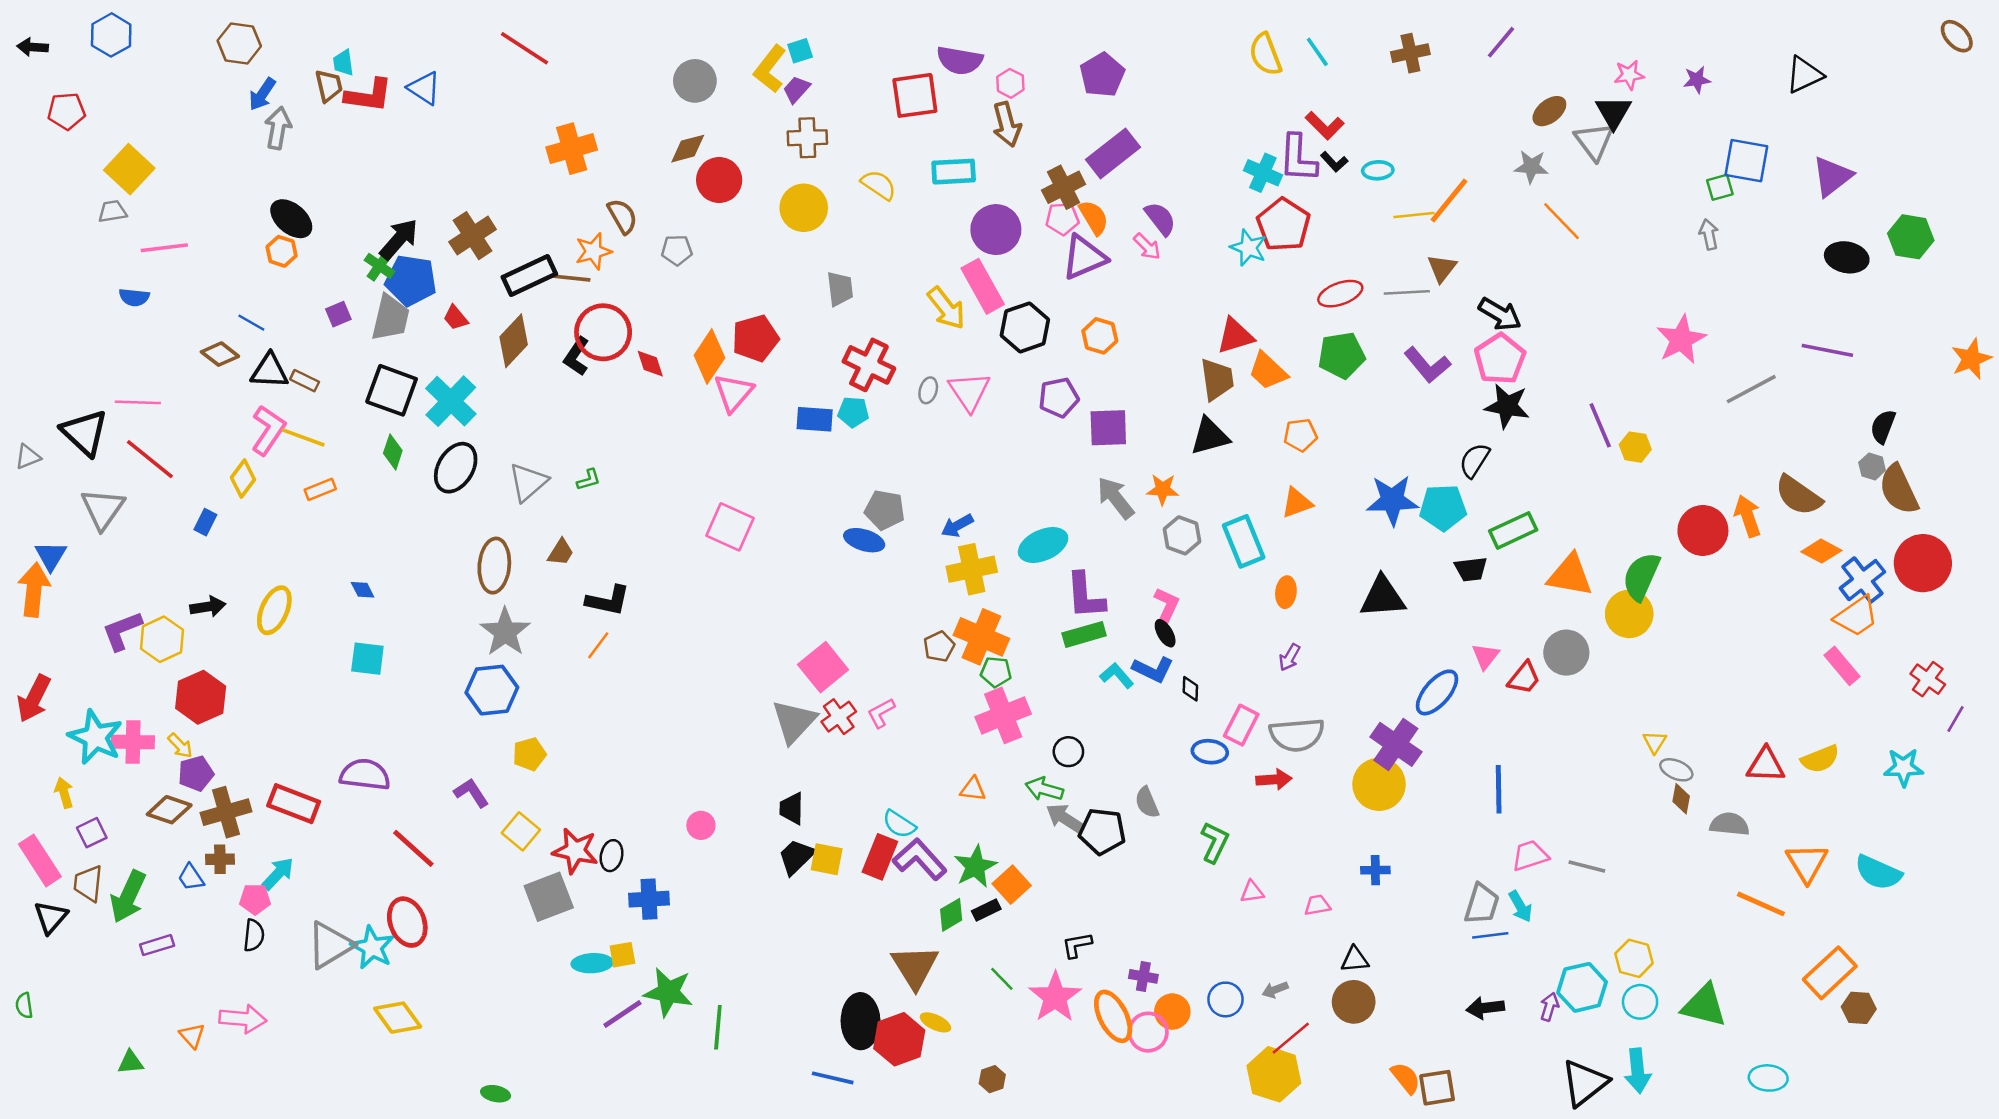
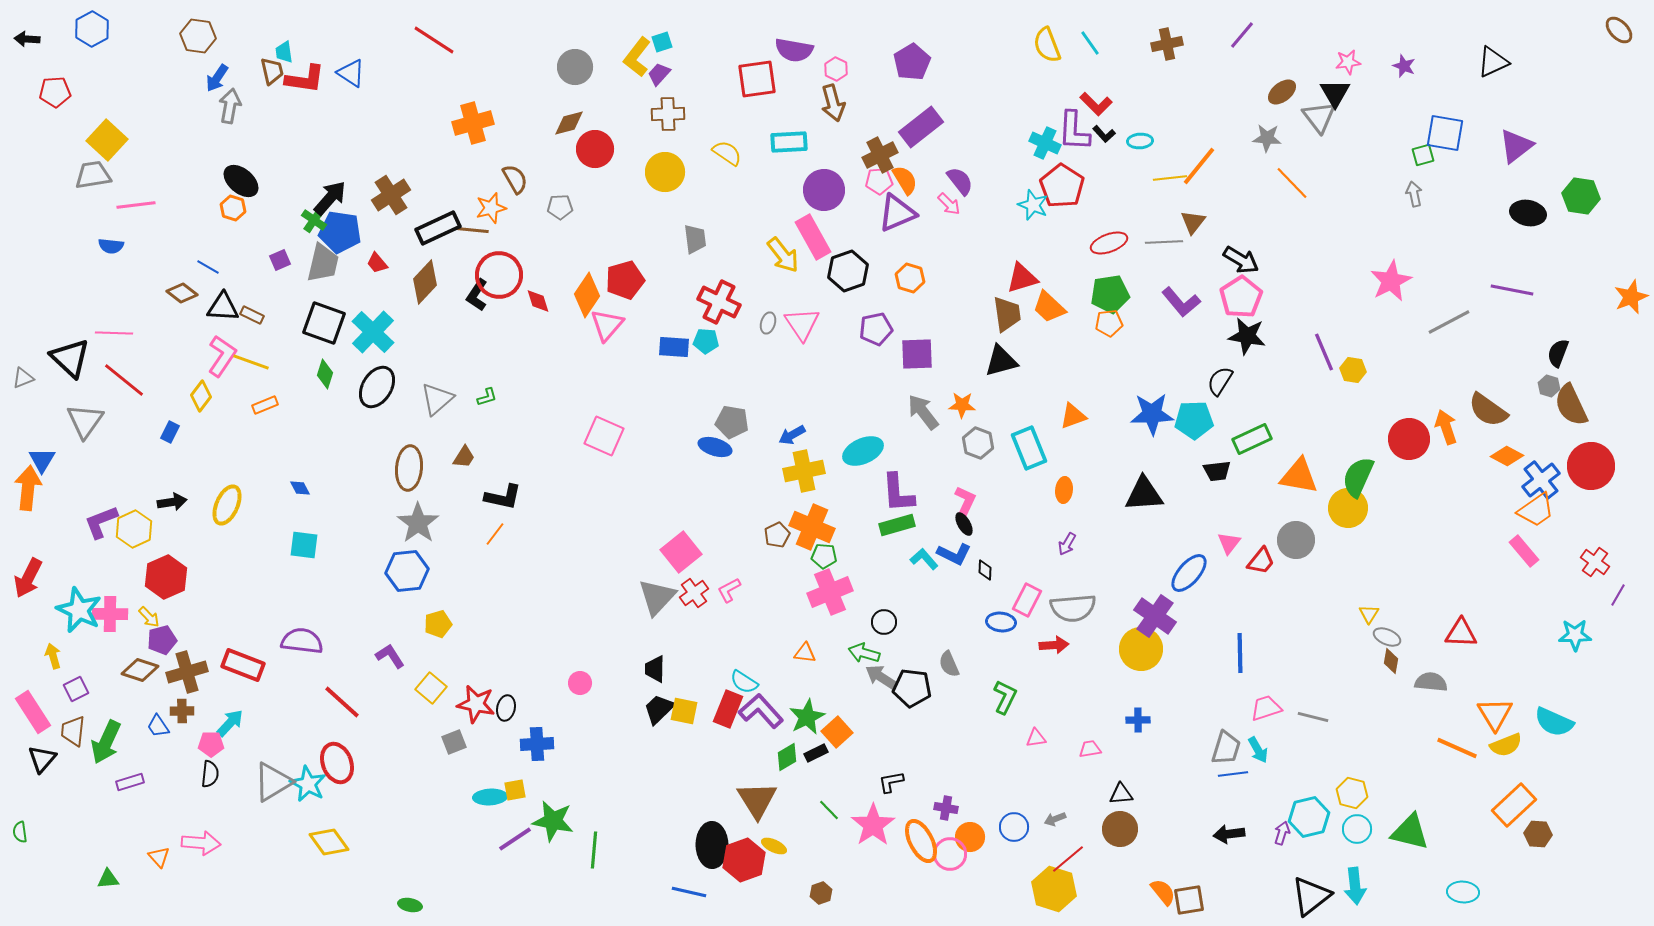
purple star: (1697, 80) -> (1404, 66), turned 30
gray trapezoid: (112, 211) -> (93, 175), size x1.5
orange pentagon: (1300, 435) -> (1109, 323), moved
yellow semicircle: (1820, 759) -> (1506, 745), moved
gray square: (549, 897) -> (454, 742), size x0.6

